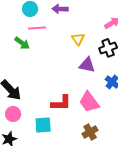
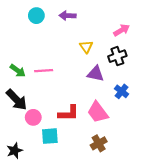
pink line: (37, 28) -> (44, 71), moved
green arrow: (22, 43) -> (18, 71), moved
pink circle: (13, 114) -> (33, 117), moved

